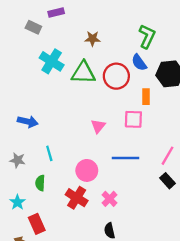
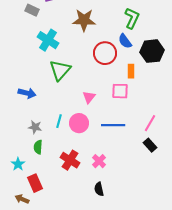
brown star: (92, 39) -> (84, 20), size x1.6
green triangle: (83, 73) -> (60, 70), moved, turned -50
cyan line: (49, 153) -> (59, 121), moved, turned 32
gray star: (17, 160) -> (35, 127), moved
pink circle: (87, 170) -> (79, 123), moved

